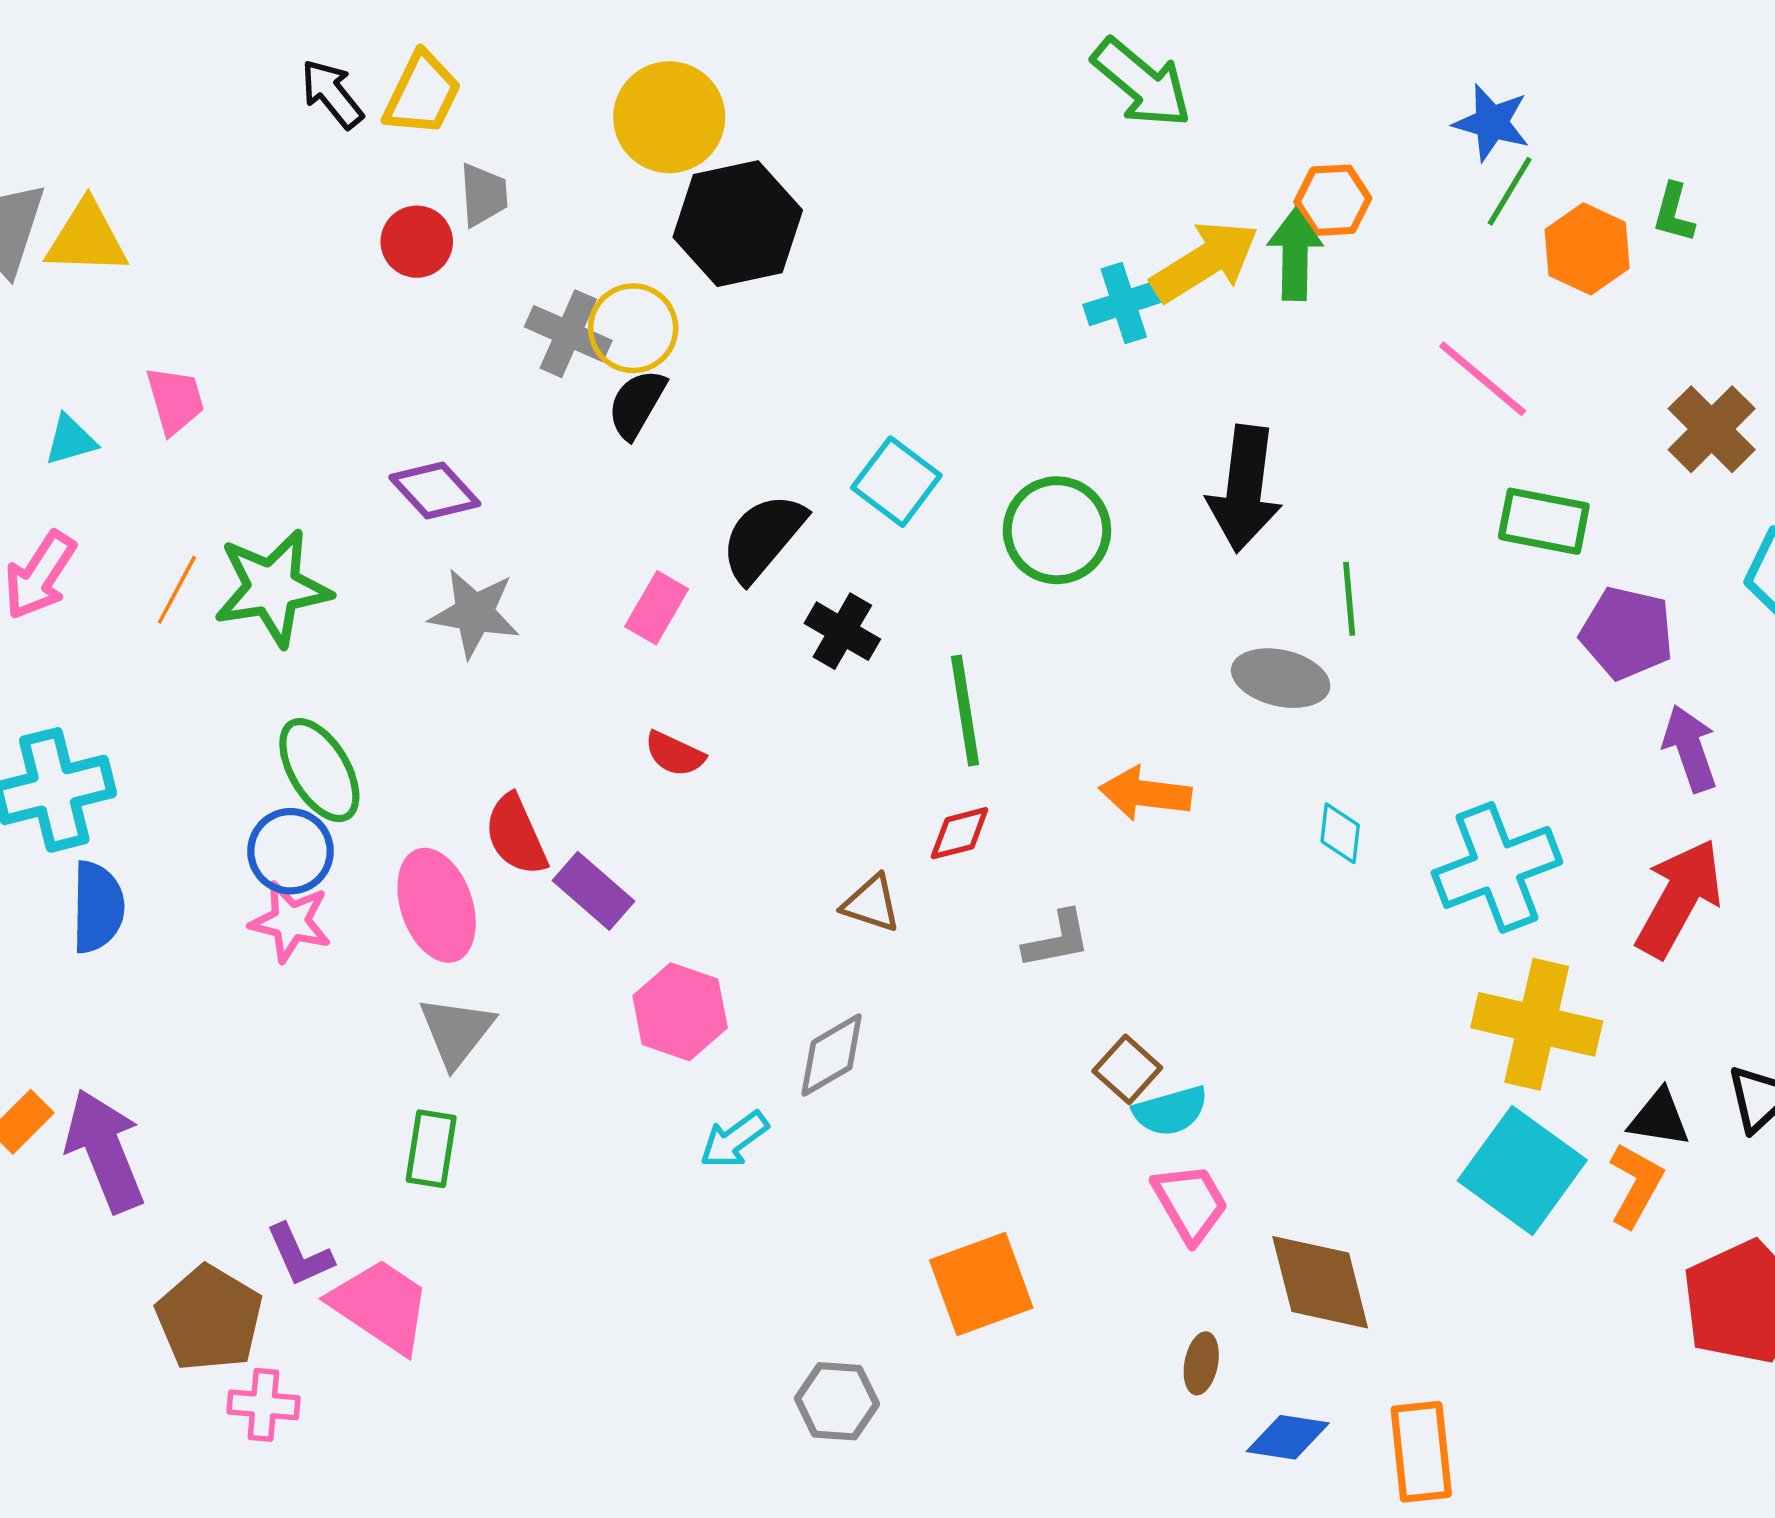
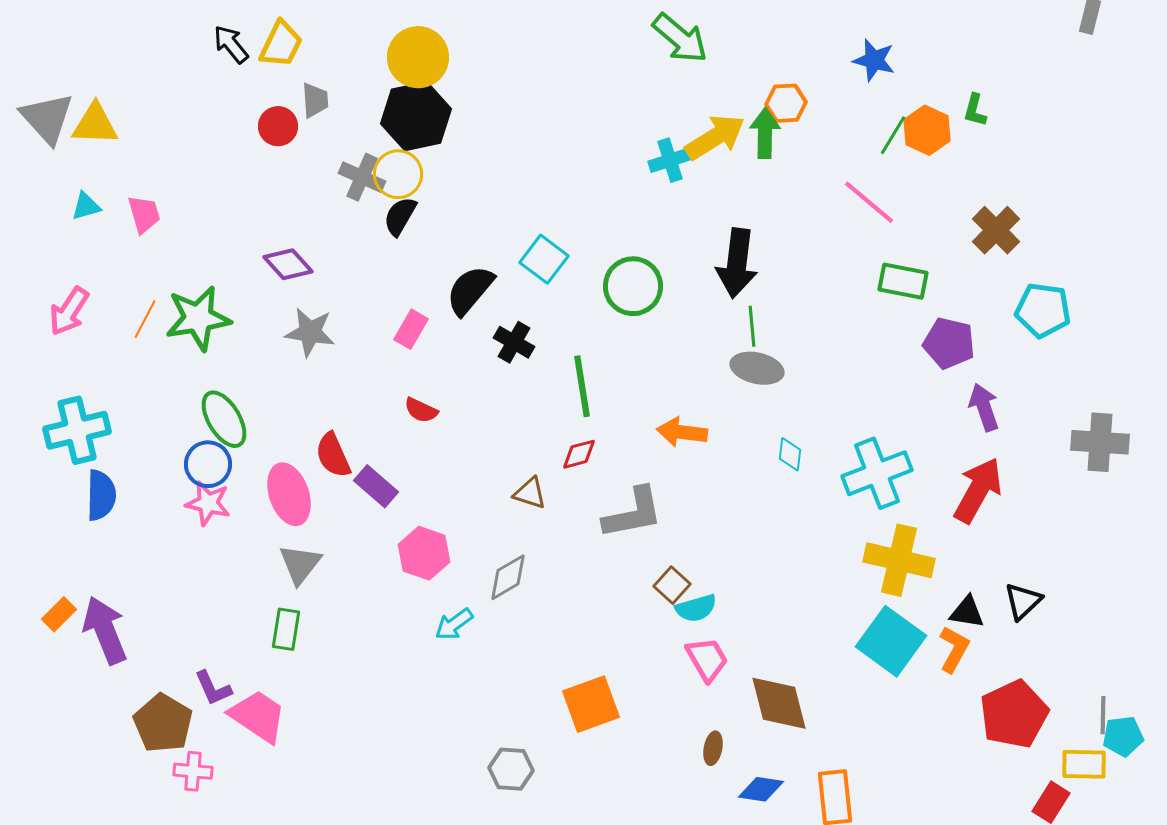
green line: (1510, 191) -> (893, 135), moved
black hexagon: (738, 224) -> (416, 116), moved
cyan triangle: (70, 440) -> (86, 206), moved
green line: (1349, 599) -> (752, 326), moved
gray L-shape: (1057, 940) -> (633, 513), size x1.6

